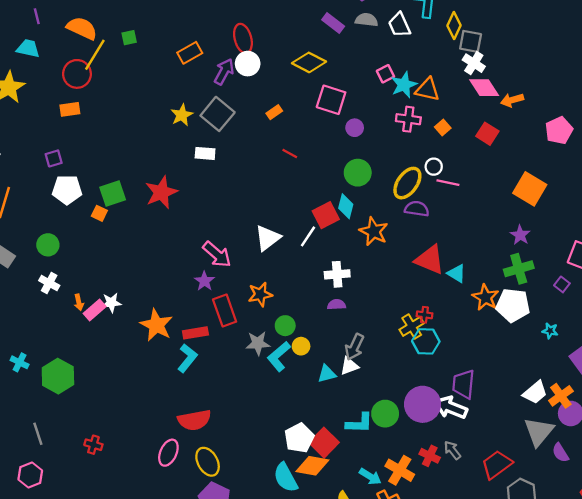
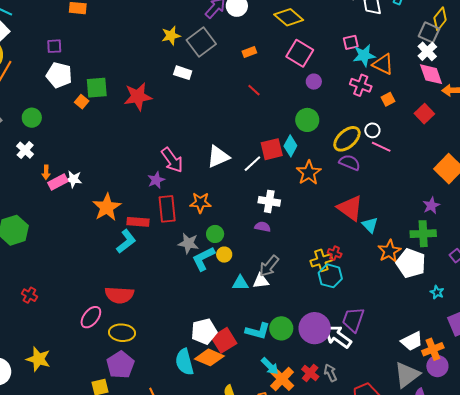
yellow diamond: (454, 26) -> (440, 19), moved
yellow ellipse: (208, 462) -> (122, 333), turned -70
cyan arrow: (370, 477) -> (270, 366), moved

